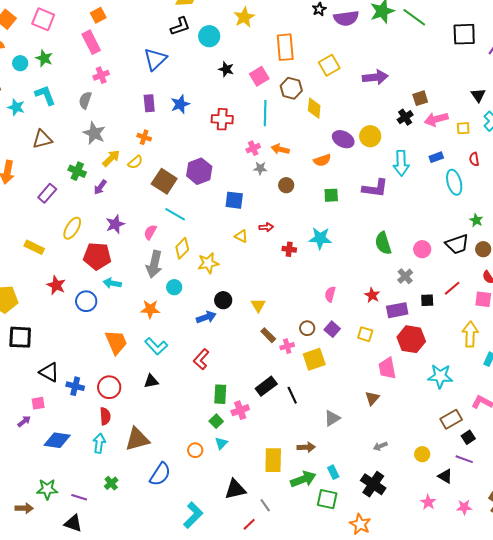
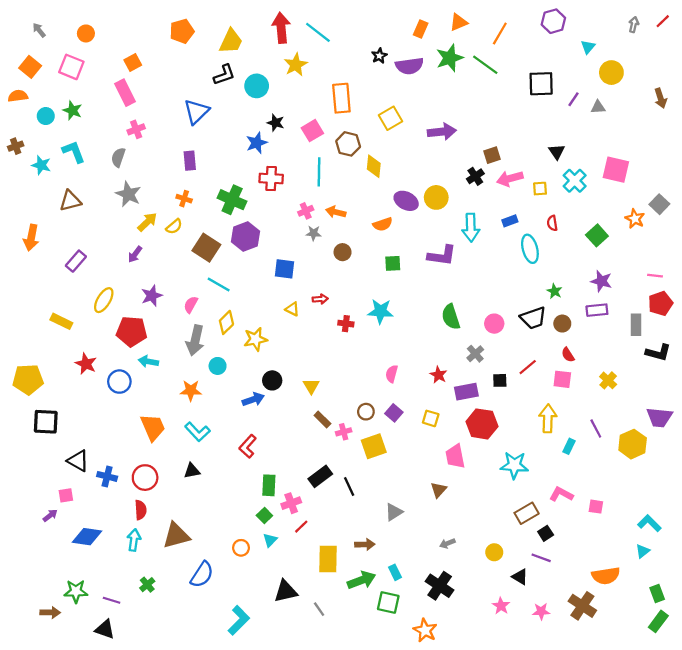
blue star: (180, 104) -> (257, 143), moved
green cross: (77, 171) -> (232, 200), moved, size x1.4
red line: (249, 524) -> (301, 527), moved

